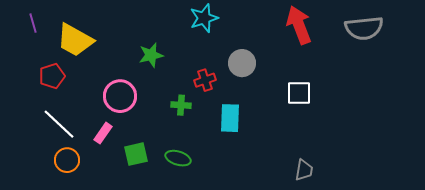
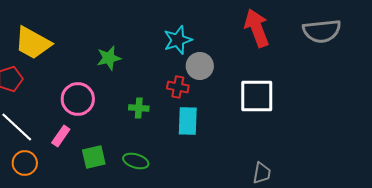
cyan star: (204, 18) -> (178, 40), moved
red cross: (205, 80) -> (178, 87), moved, turned 30
white square: (299, 93) -> (257, 96), size x1.4

